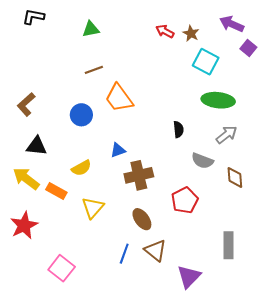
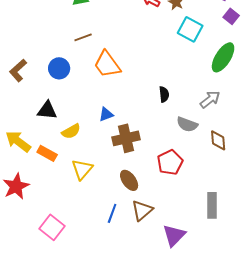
green ellipse: (218, 100) -> (223, 57), moved, turned -64
blue circle: (81, 115) -> (59, 68), moved
black triangle: (37, 146) -> (47, 110), moved
brown triangle: (155, 250) -> (142, 210), turned 40

